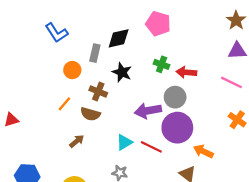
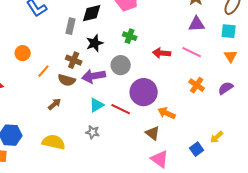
orange circle: (72, 70) -> (23, 53), moved
black star: (122, 72) -> (95, 43), turned 30
red arrow: (186, 72) -> (162, 53), moved
gray circle: (175, 97) -> (121, 65), moved
purple arrow: (148, 111) -> (94, 76), moved

